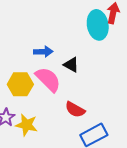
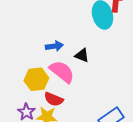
red semicircle: (75, 110) -> (54, 99), moved

